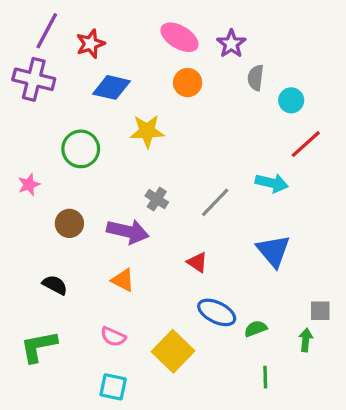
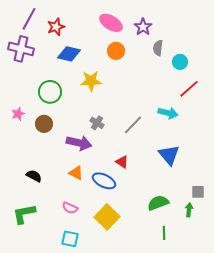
brown circle: (69, 223) -> (44, 124), moved
blue ellipse: (217, 312) -> (104, 181), moved
green semicircle: (256, 329) -> (158, 203), size x1.5

